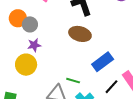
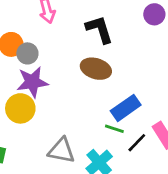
purple star: (34, 45) -> (32, 82), size x1.6
green line: (73, 81) -> (114, 129), moved

